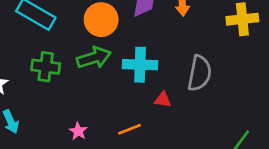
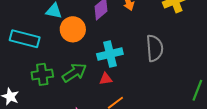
green arrow: (94, 58) -> (74, 73), moved
red triangle: (163, 100) -> (106, 79), moved

